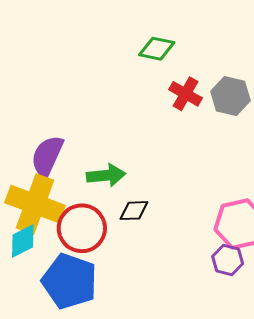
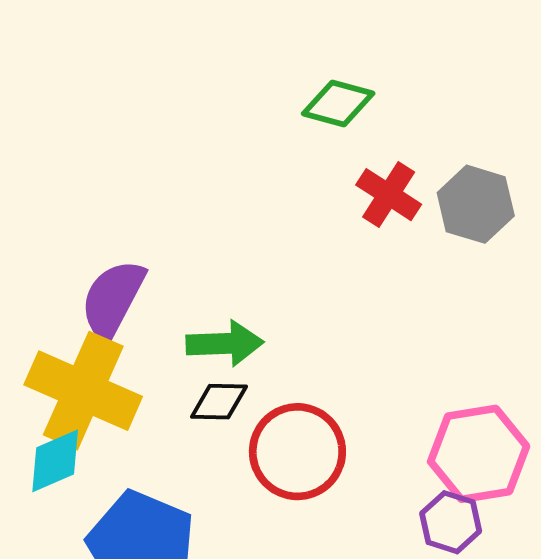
black diamond: (134, 211) -> (219, 402), moved
red circle: (82, 228) -> (297, 452), moved

